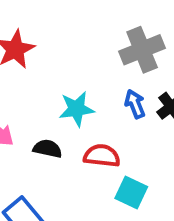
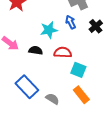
blue arrow: (135, 104) -> (71, 22), moved

